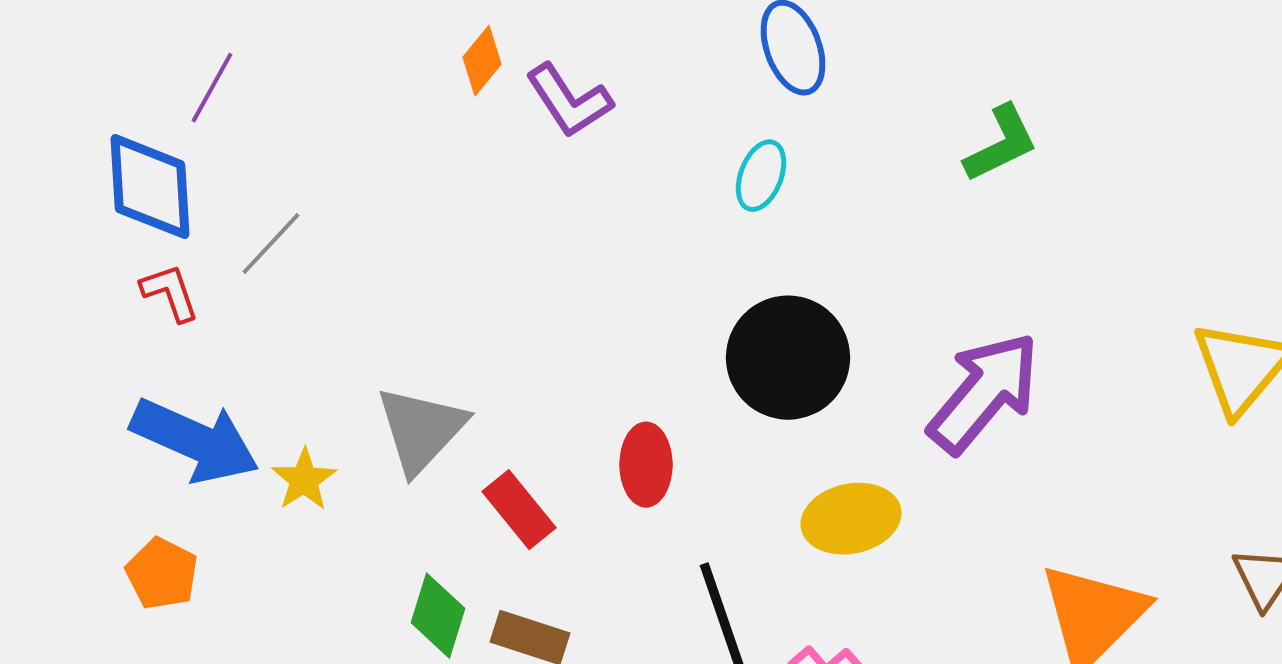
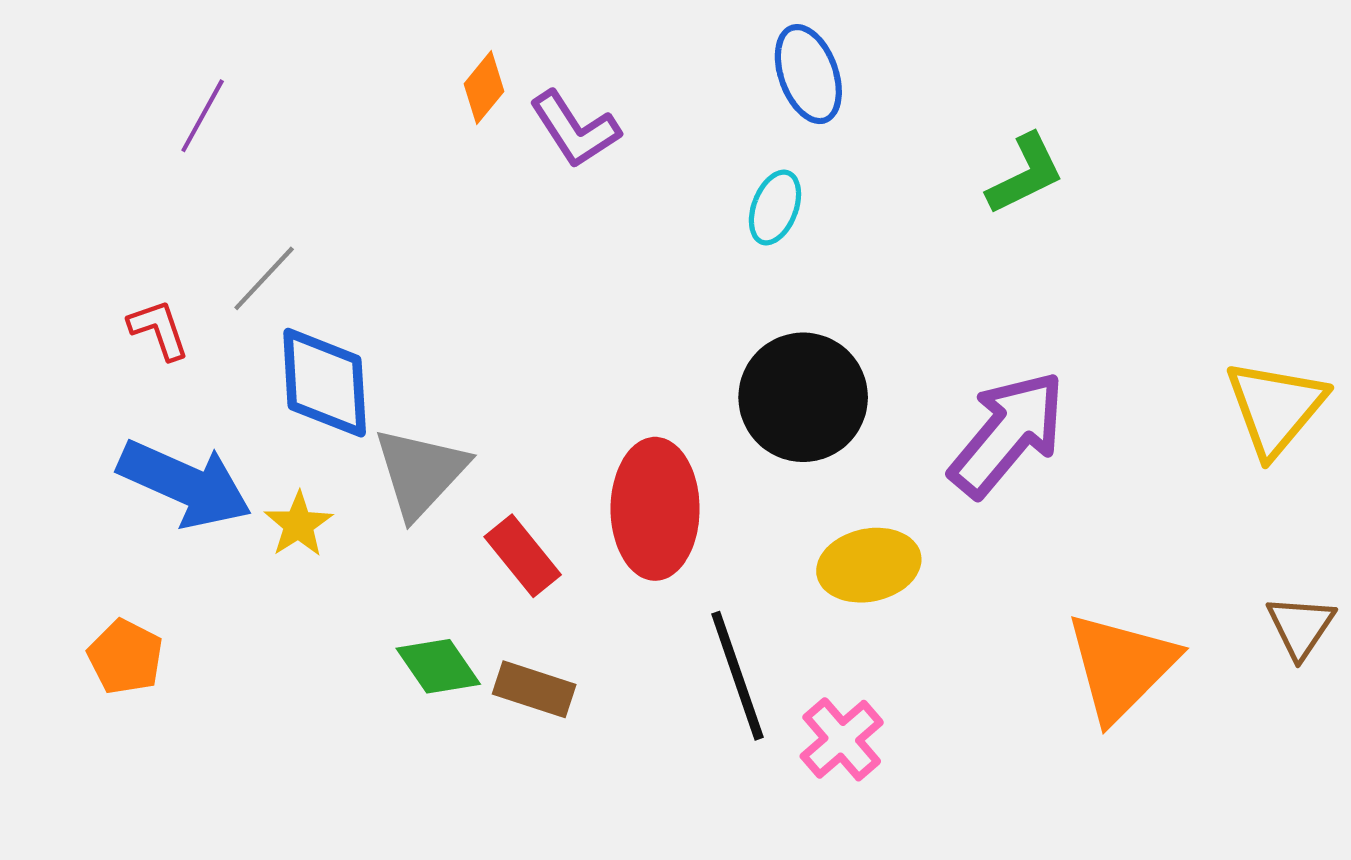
blue diamond: (150, 187) -> (325, 383), moved
red ellipse: (646, 465) -> (655, 509), size x1.6
orange pentagon: (162, 574) -> (125, 657), moved
green diamond: (438, 616) -> (438, 666), turned -52

